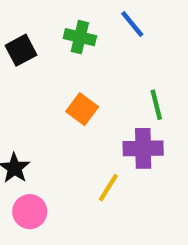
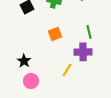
orange square: (82, 109) -> (55, 34), turned 32

